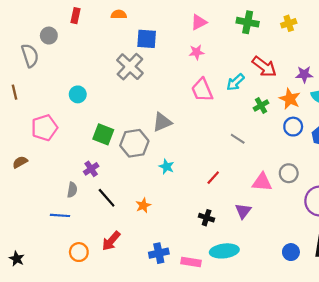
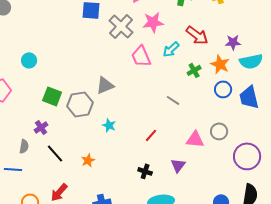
pink star: (197, 52) -> (153, 22), moved, size x1.5
gray cross: (130, 67) -> (121, 26), moved

